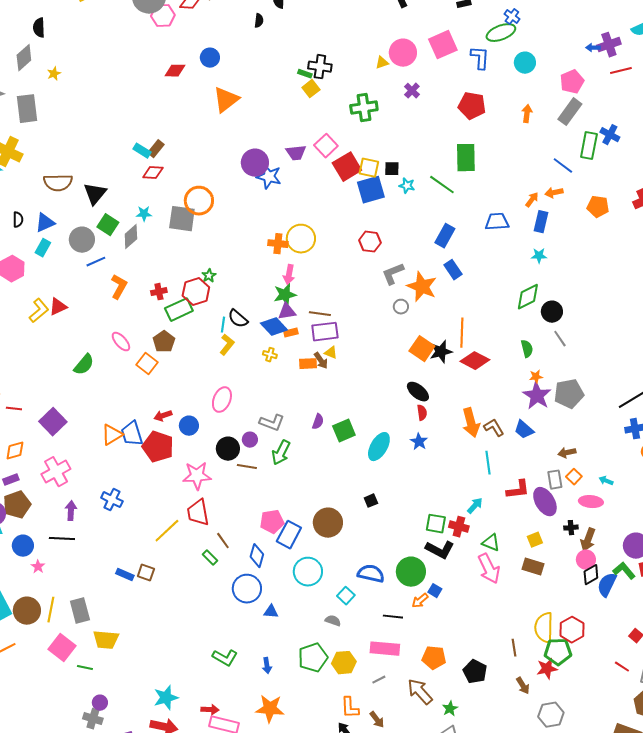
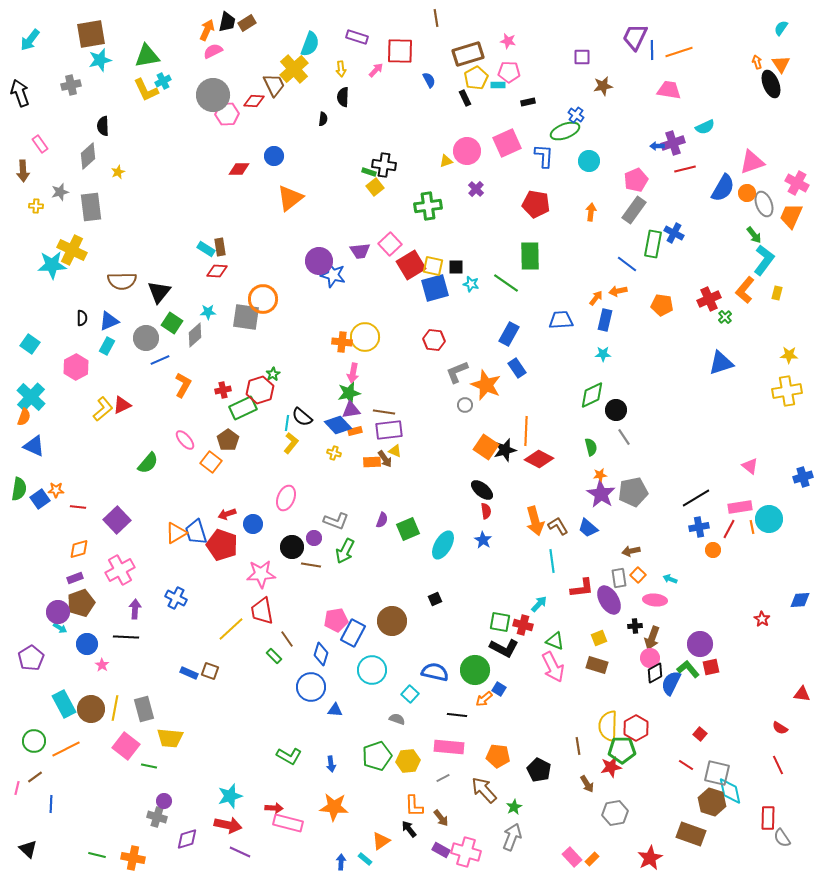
brown rectangle: (156, 149) -> (220, 247), turned -48

